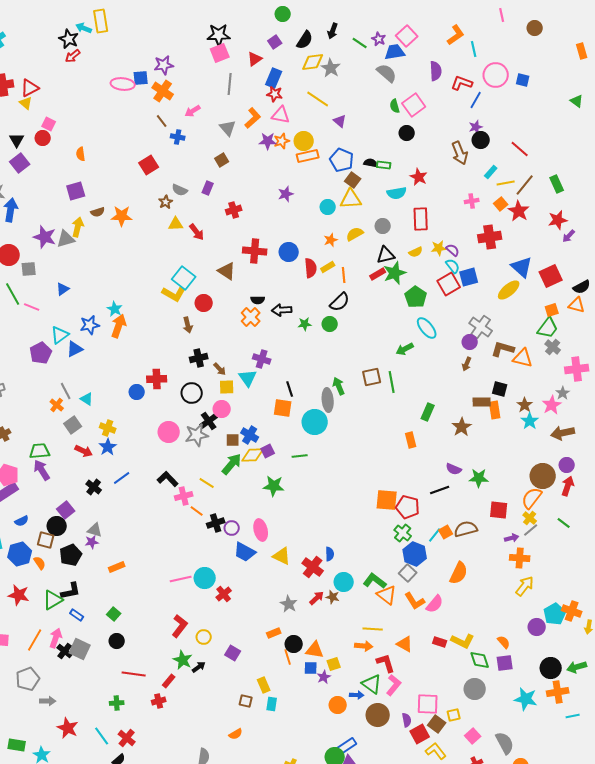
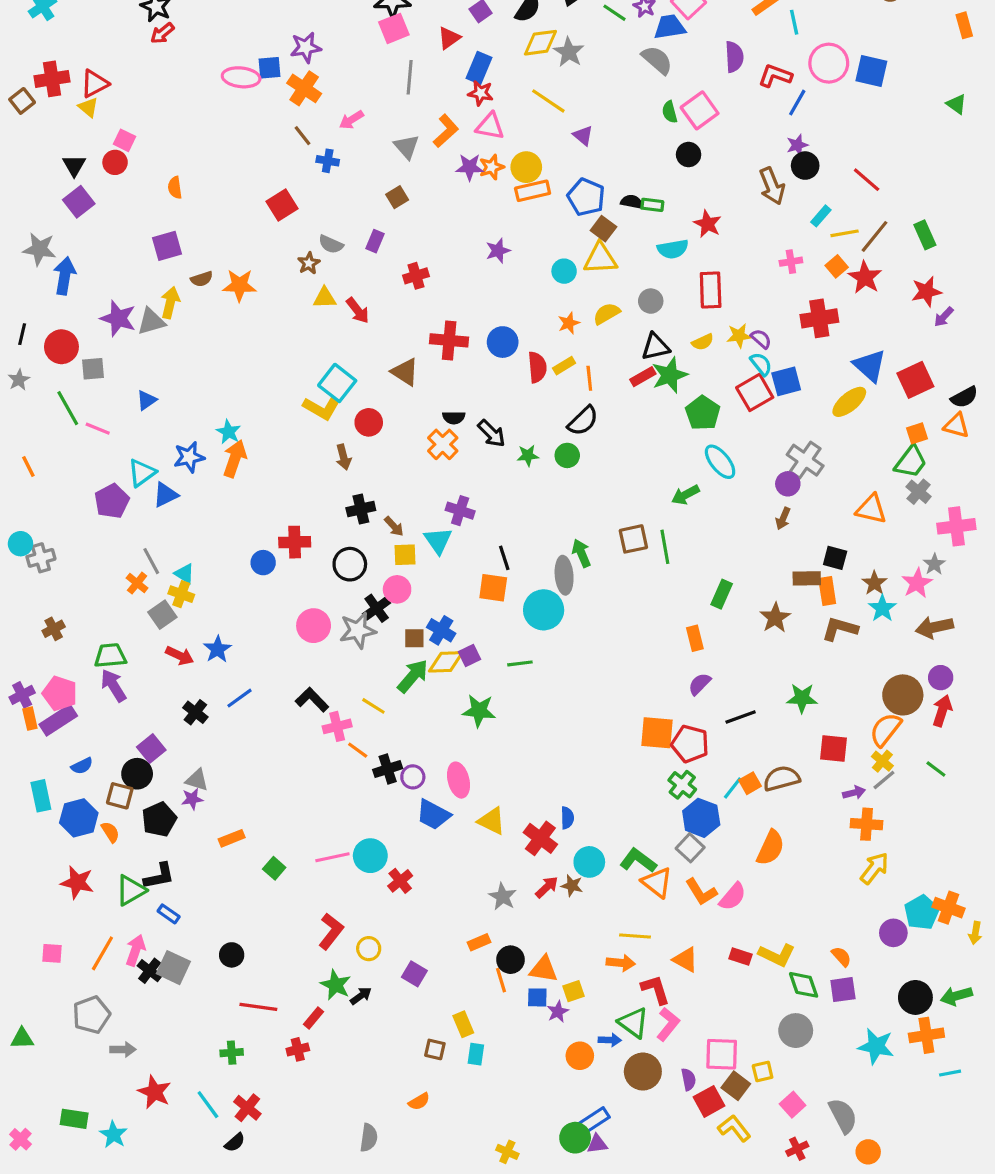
blue square: (523, 80) -> (871, 71), size x1.5
black arrow: (282, 310) -> (492, 433), turned -132
brown L-shape: (503, 349) -> (840, 629), moved
yellow cross: (108, 428) -> (181, 594), moved
purple semicircle: (454, 469) -> (700, 684), moved, turned 112
green square: (114, 614) -> (274, 868), moved

